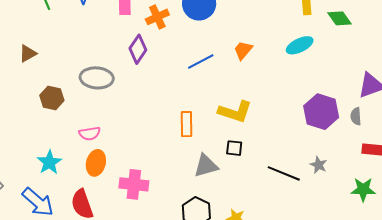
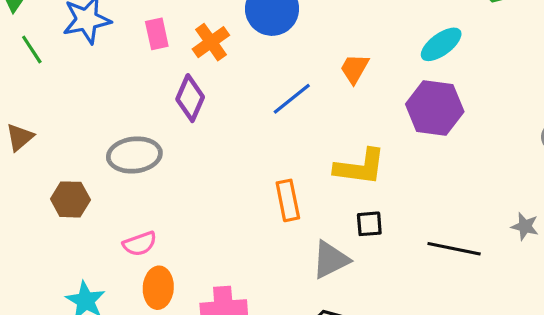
purple hexagon: (321, 112) -> (435, 108), moved
gray star: (319, 165) -> (525, 226), moved

